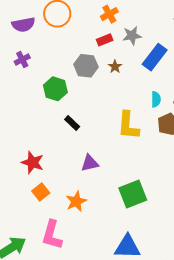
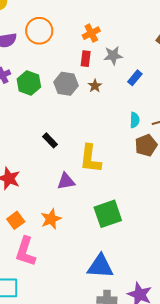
red rectangle: (105, 40) -> (86, 59), turned -63
blue rectangle: (155, 57) -> (135, 78), size x0.6
green hexagon: (55, 89) -> (29, 83), moved
yellow L-shape: (128, 126) -> (90, 159), moved
orange square: (41, 192) -> (16, 220), moved

